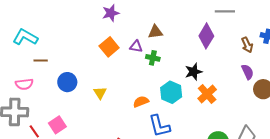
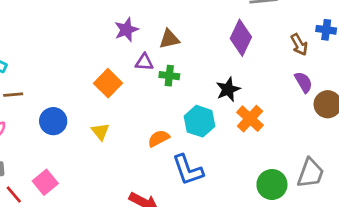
purple star: (111, 13) -> (126, 30), moved
orange square: (109, 47) -> (108, 83), moved

